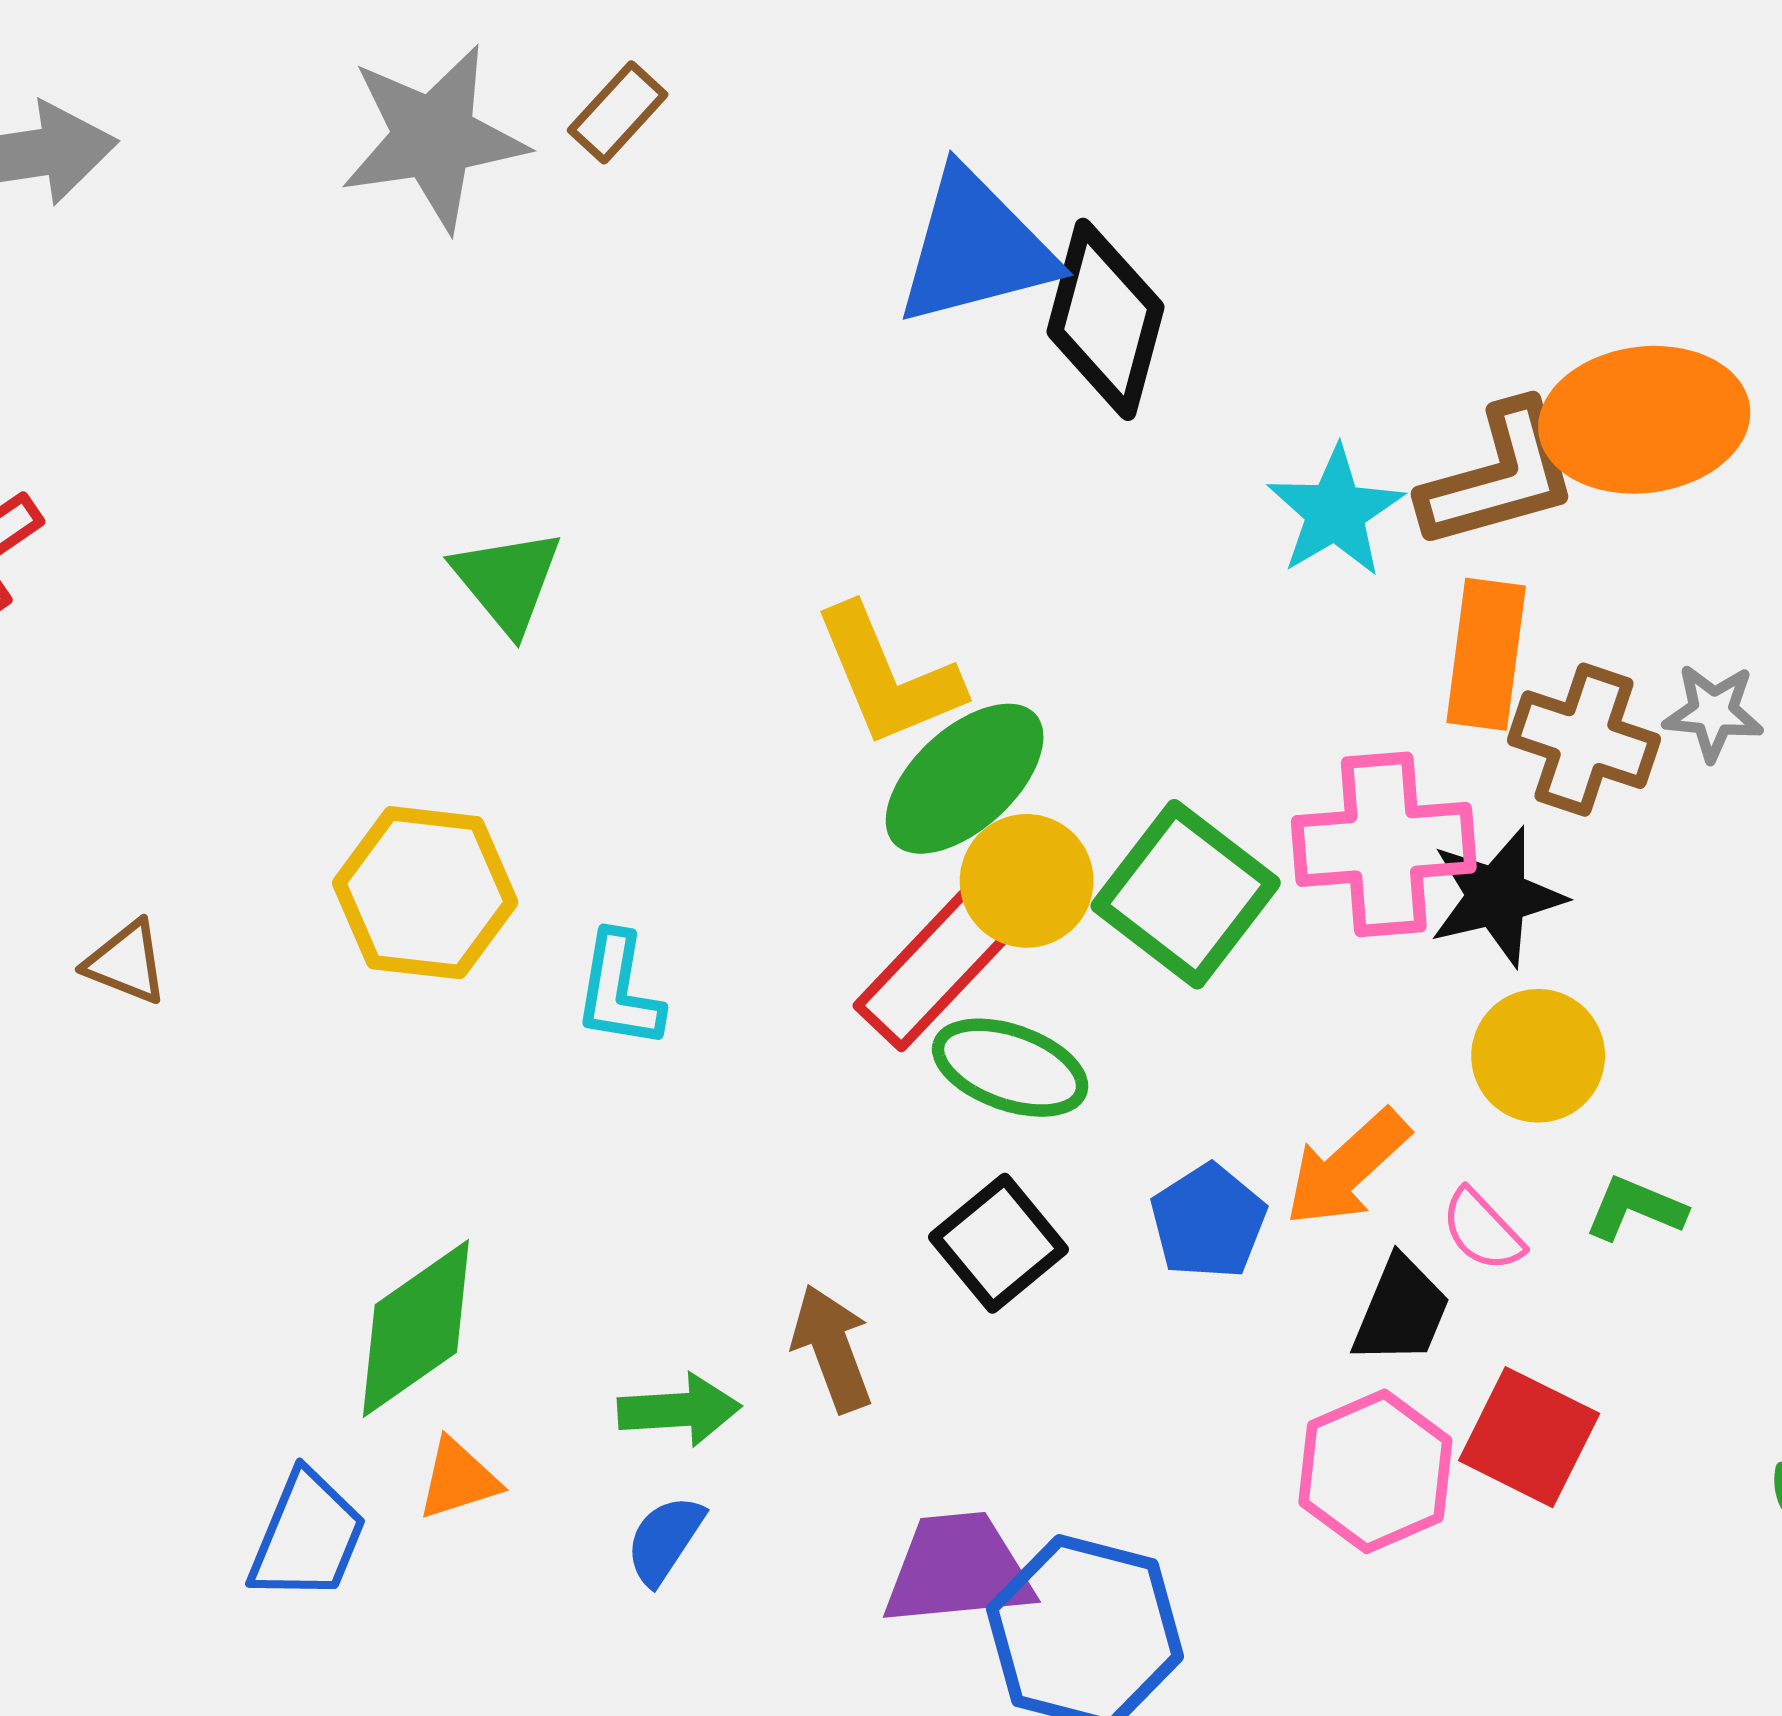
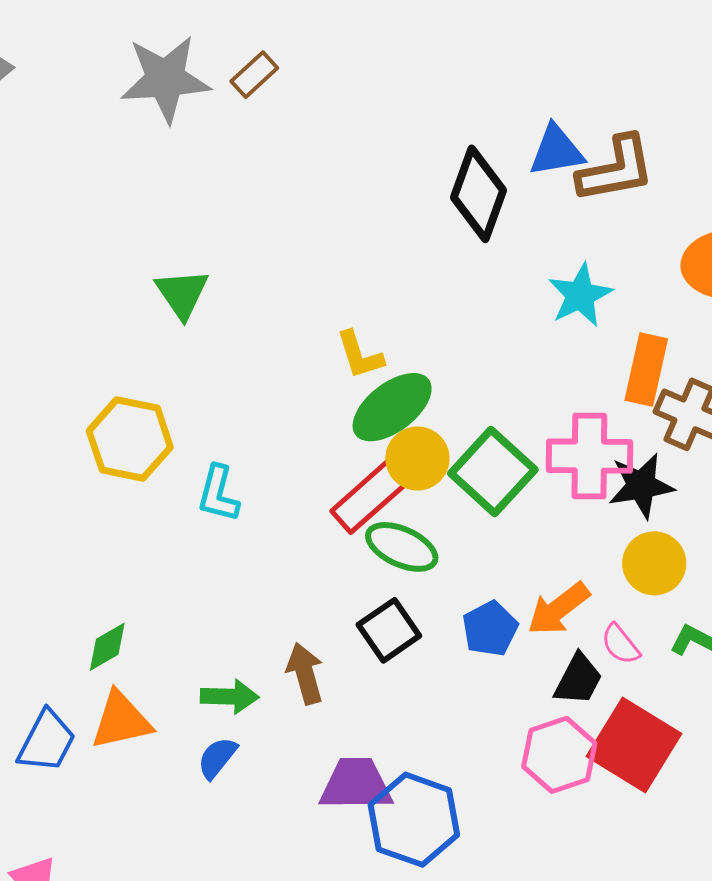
blue triangle: (976, 248) -> (556, 151), moved, size x0.7
brown L-shape: (1499, 476) -> (616, 169), moved
yellow L-shape: (888, 676) -> (360, 355), size x0.7
green diamond: (416, 1329) -> (107, 647), size x0.6
red square: (1529, 1437) -> (634, 745), size x1.4
orange triangle: (458, 1479) -> (121, 720), size x1.5

